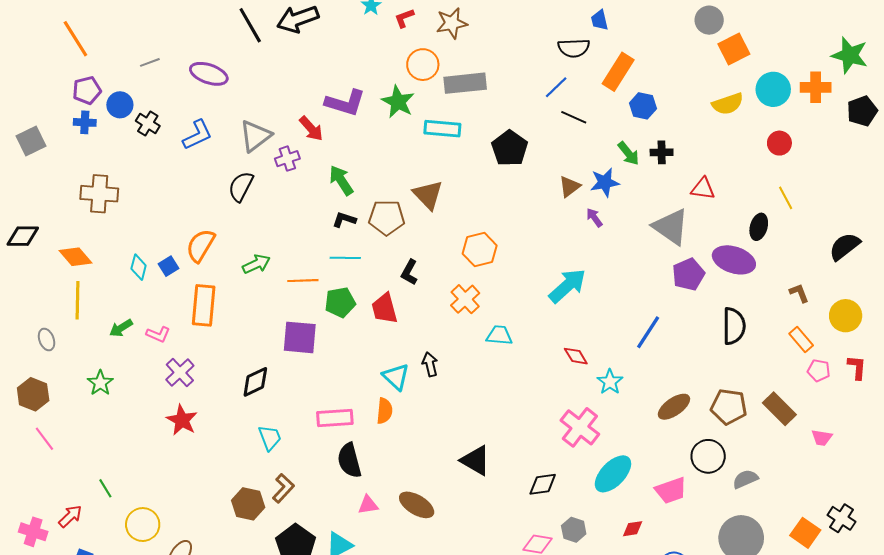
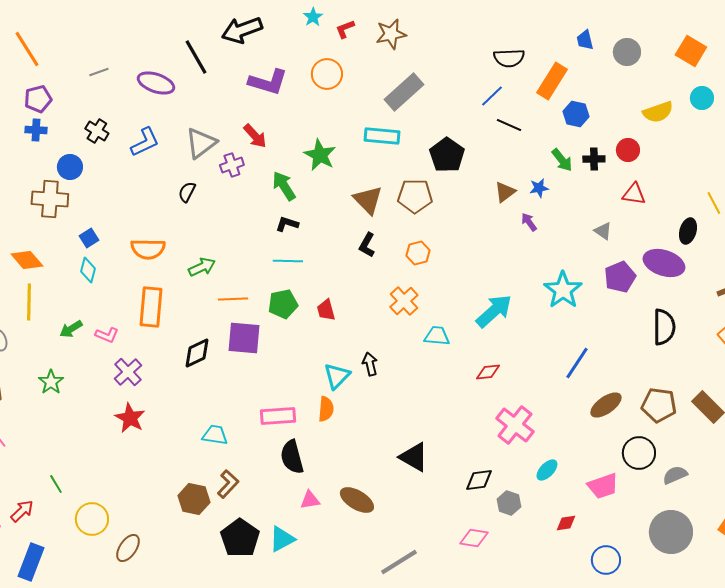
blue trapezoid: (600, 20) -> (585, 40), moved
gray circle: (709, 20) -> (627, 52), moved
black line: (250, 25) -> (196, 57), moved
orange square: (734, 49) -> (691, 51), moved, turned -32
orange circle: (423, 65) -> (327, 74), moved
gray rectangle: (465, 83) -> (404, 92), turned -36
cyan circle: (773, 89) -> (702, 98), size x0.7
green star: (398, 102) -> (320, 155), moved
purple L-shape: (345, 103) -> (268, 82), moved
blue circle: (120, 105) -> (70, 167), moved
red circle: (779, 143) -> (628, 150), moved
blue star: (605, 182) -> (539, 188), size x0.7
black semicircle: (241, 187) -> (187, 192), size x0.7
brown pentagon: (387, 218) -> (415, 196), moved
gray triangle: (671, 227) -> (603, 231), size x0.5
orange semicircle: (201, 245) -> (148, 249), turned -120
orange hexagon: (480, 250) -> (418, 253), size x0.7
blue square: (168, 266) -> (89, 238), moved
black L-shape: (409, 272) -> (367, 245), moved
orange line: (303, 281) -> (233, 299), moved
cyan arrow: (568, 286) -> (494, 311), moved
red trapezoid: (385, 308) -> (326, 310), size x0.7
blue line: (648, 332) -> (577, 363), moved
red diamond: (576, 356) -> (488, 372), moved, turned -65
cyan triangle: (396, 377) -> (337, 376), turned 32
black diamond: (255, 382) -> (197, 353), moved
cyan star: (610, 382) -> (563, 290), moved, size x1.5
cyan trapezoid: (270, 438) -> (215, 435), turned -60
cyan ellipse: (613, 474) -> (547, 470), size x0.6
gray hexagon: (574, 530) -> (509, 503), moved

